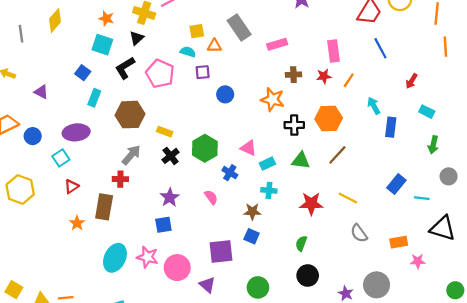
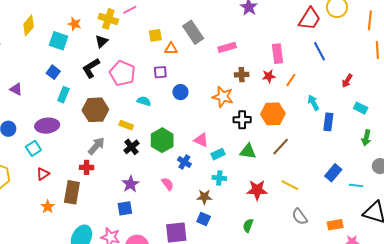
cyan square: (102, 45) -> (58, 41), moved
cyan semicircle: (188, 52) -> (144, 101), moved

